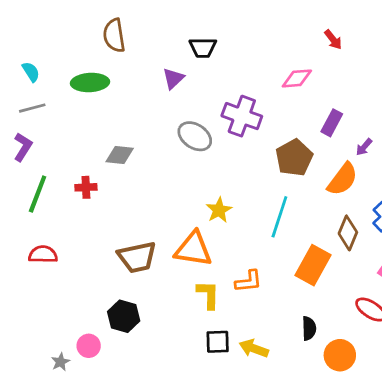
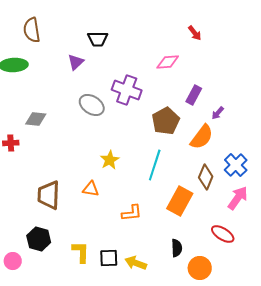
orange triangle: (193, 249) -> (91, 189), size x0.6
brown trapezoid: (137, 257) -> (49, 195), turned 104
yellow L-shape: (208, 295) -> (81, 252), moved

